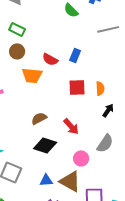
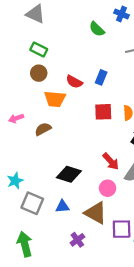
brown semicircle: (39, 118) -> (43, 129), moved
red arrow: (71, 126) -> (111, 161), moved
blue triangle: (46, 180) -> (62, 206), moved

